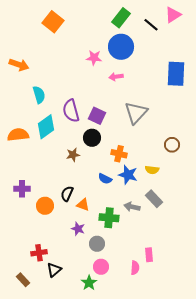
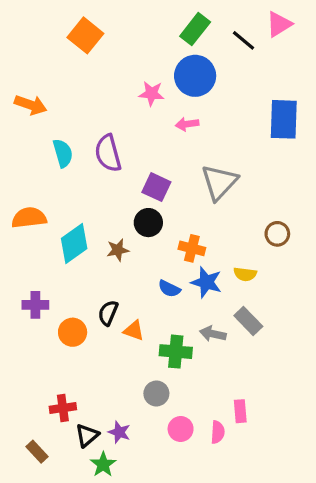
purple semicircle: (71, 111) -> (108, 153), moved
cyan diamond: (46, 127) -> (74, 244), moved
purple star: (78, 229) -> (119, 432), moved
pink circle: (101, 267) -> (181, 429), moved
green star: (89, 283) -> (103, 464), moved

